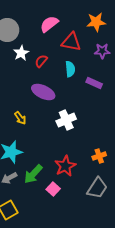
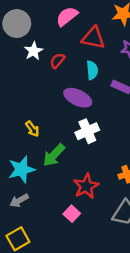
purple ellipse: (43, 92) -> (78, 98), moved
green arrow: (33, 174) -> (54, 155), moved

